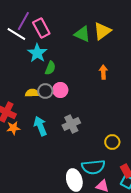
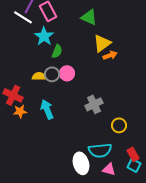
yellow triangle: (102, 31) -> (102, 43), moved
orange arrow: (103, 72) -> (110, 55), turned 72
gray cross: (71, 124) -> (94, 104), moved

